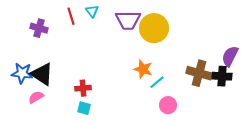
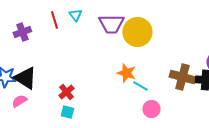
purple cross: (39, 28) -> (22, 32), turned -36
cyan line: (157, 82) -> (140, 86), turned 70
red cross: (83, 88) -> (66, 92), turned -35

